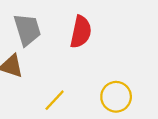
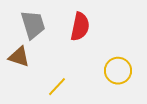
yellow circle: (116, 97) -> (118, 71), moved

